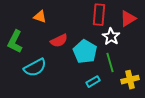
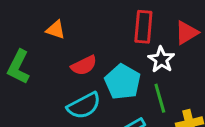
cyan semicircle: (35, 68) -> (84, 106), moved

